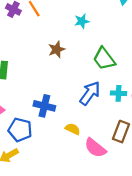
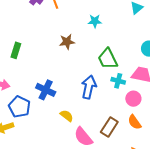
blue arrow: (90, 93) -> (89, 87), turned -35
cyan cross: (118, 93) -> (118, 81), moved

